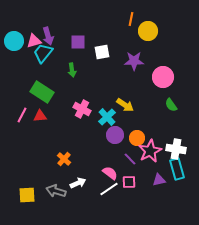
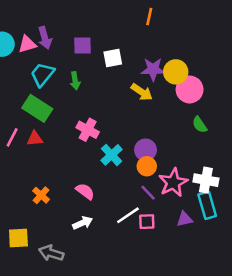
yellow circle: (148, 31) -> (176, 72), moved
cyan trapezoid: (43, 53) -> (42, 74), moved
yellow arrow: (125, 105) -> (142, 92), moved
cyan cross: (107, 117) -> (112, 155), moved
purple circle: (115, 135) -> (146, 150), moved
orange circle: (137, 138) -> (147, 166), moved
orange cross: (64, 159) -> (41, 195), moved
pink semicircle: (110, 173) -> (85, 191), moved
white line: (109, 189) -> (128, 215), moved
gray arrow: (56, 191) -> (51, 253), moved

